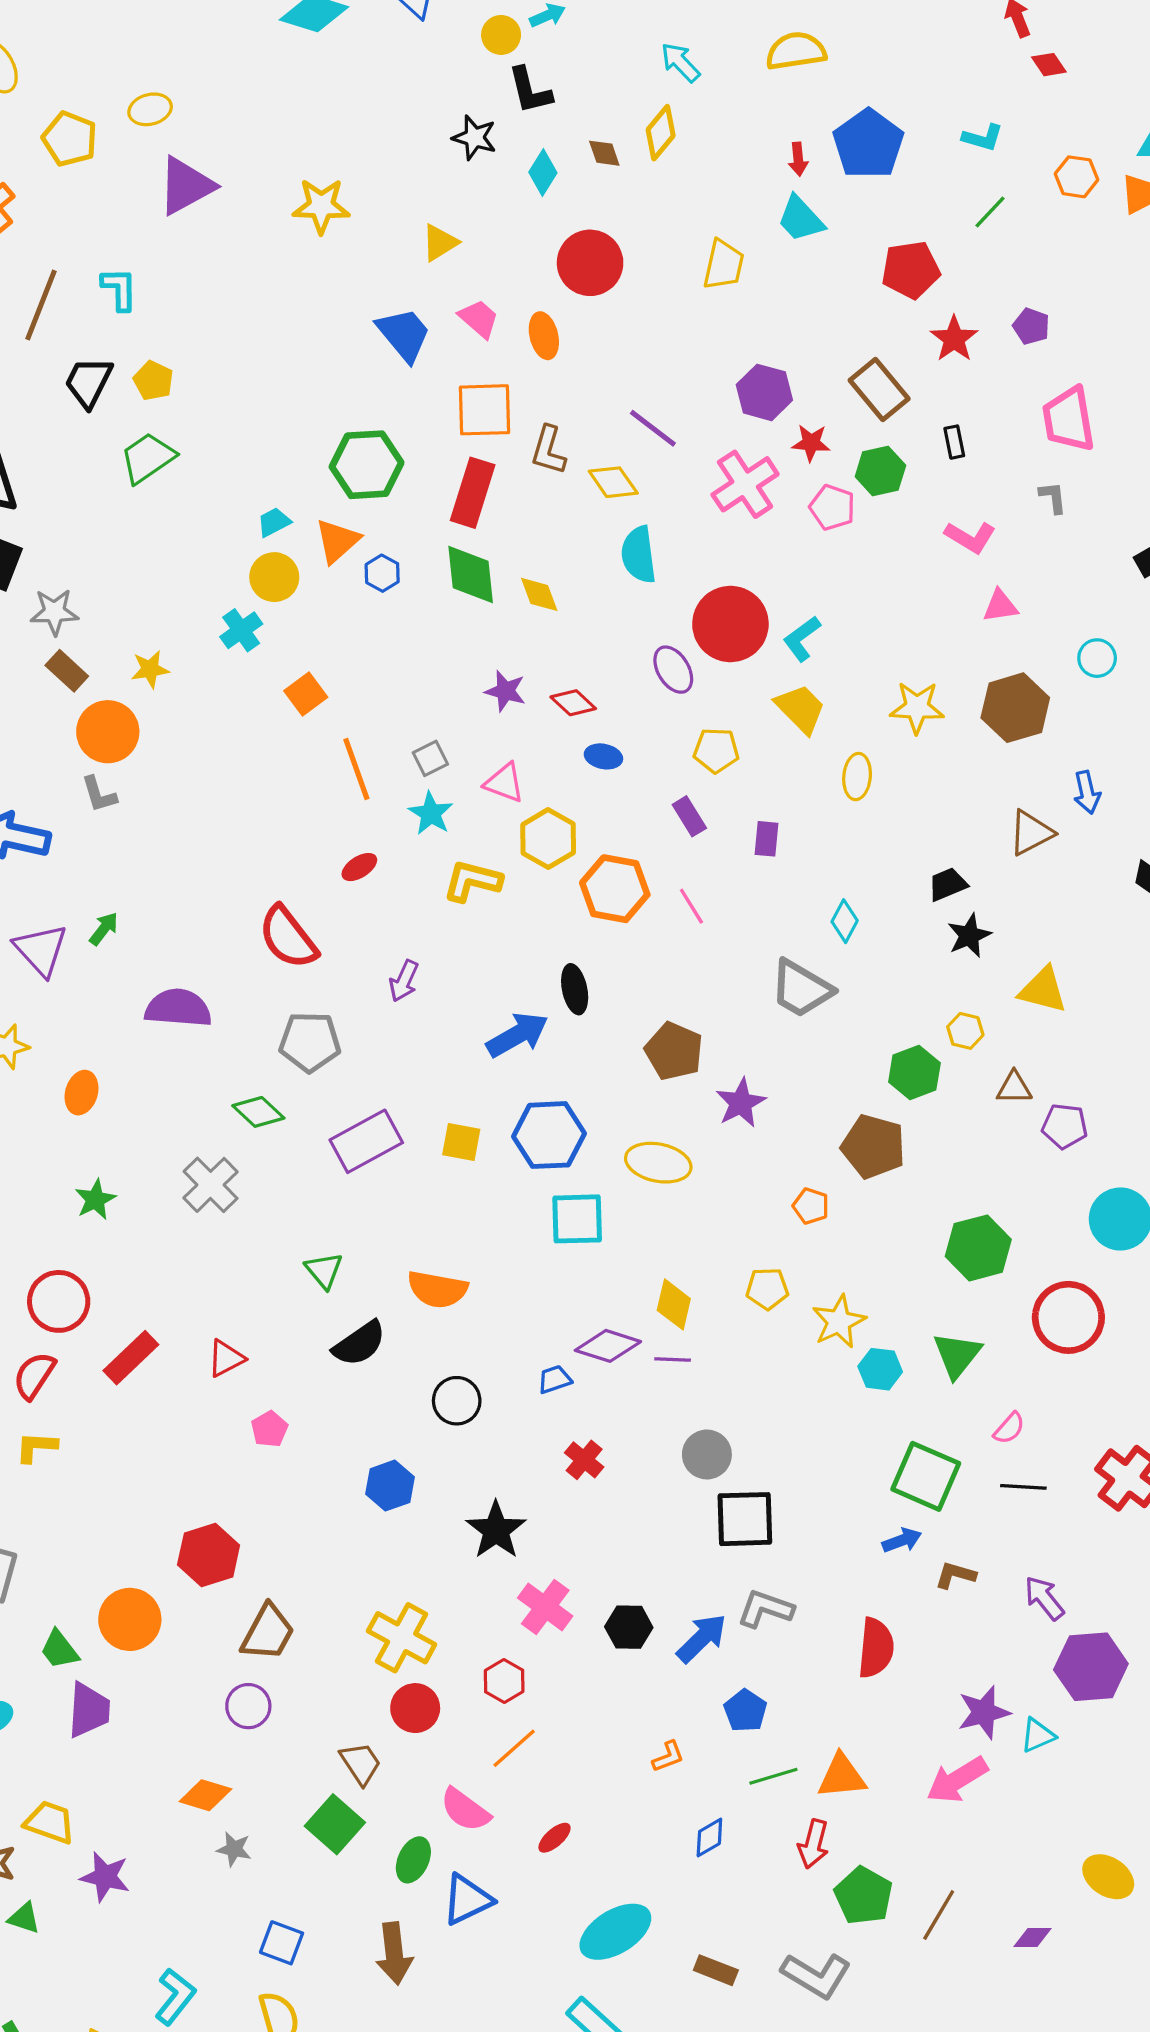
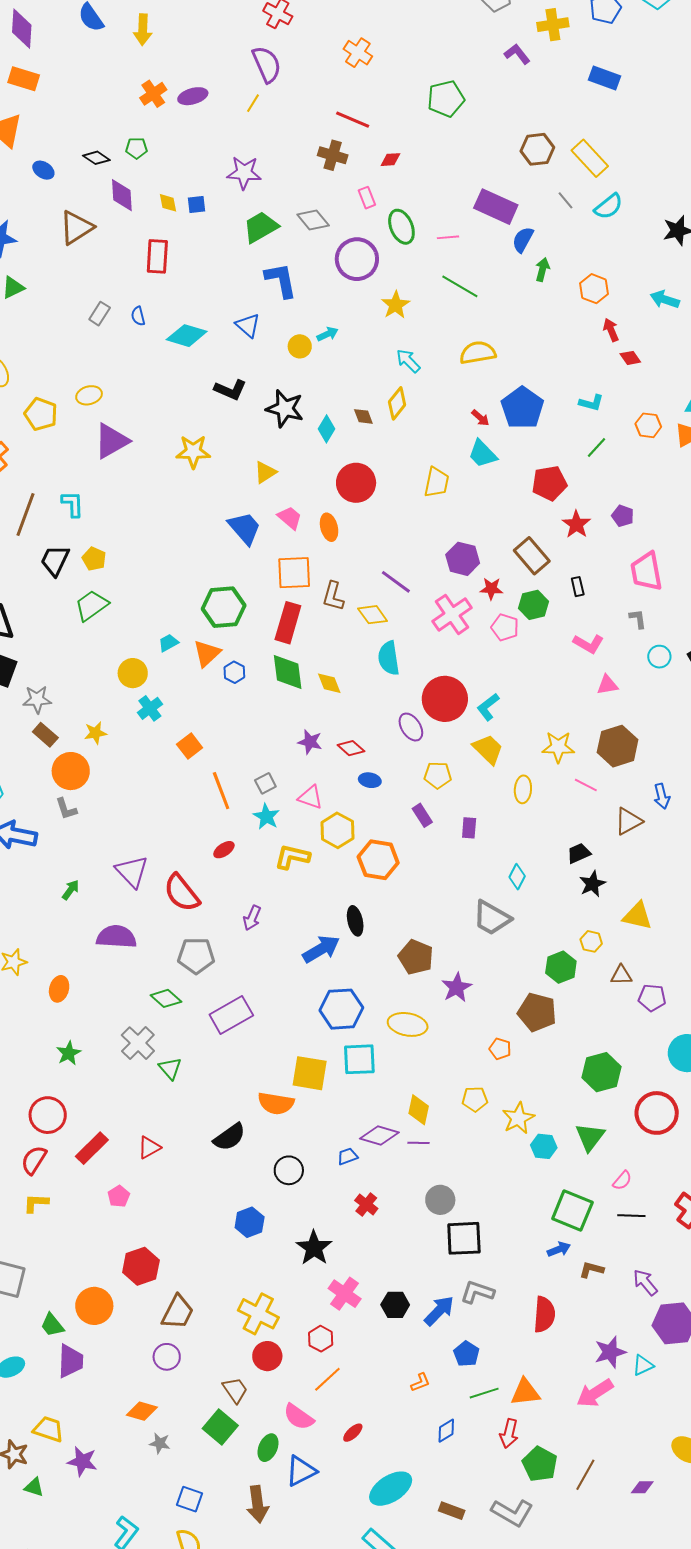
black L-shape: (530, 90) -> (230, 390), moved, turned -52
black star: (474, 138) -> (285, 409), size x1.4
red arrow: (798, 159) -> (480, 418), turned -42
yellow circle: (274, 577) -> (133, 673), moved
cyan circle: (1097, 658) -> (659, 657), moved
pink line: (691, 906) -> (586, 785), moved, turned -30
purple triangle: (41, 950) -> (132, 872), moved
yellow square: (461, 1142) -> (310, 1073), moved, size x1.5
green triangle: (324, 1270) -> (170, 1068), moved
pink pentagon: (269, 1429) -> (119, 1196), moved

